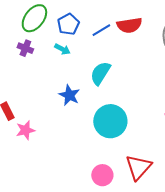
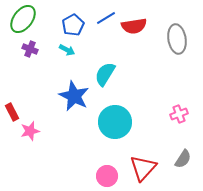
green ellipse: (34, 18) -> (23, 19), moved
blue line: (101, 30) -> (106, 18), moved
blue star: (69, 95) -> (74, 96), size x1.4

